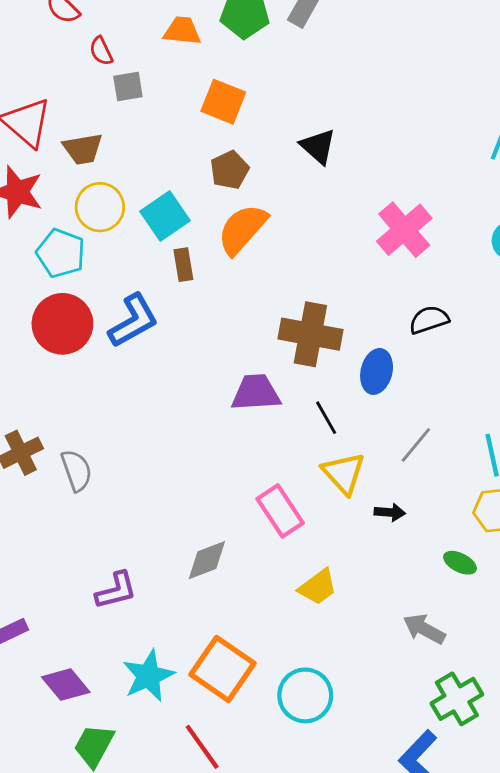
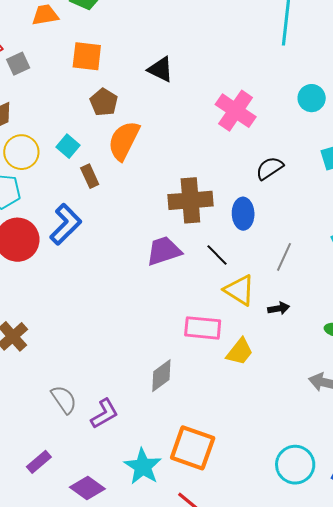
cyan square: (165, 216) -> (68, 146), size x0.7
gray semicircle: (76, 470) -> (64, 400), moved
pink rectangle: (280, 511) -> (203, 328), turned -36
yellow trapezoid: (318, 587) -> (240, 352), moved
cyan circle: (305, 695) -> (295, 465), moved

